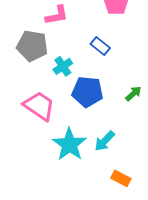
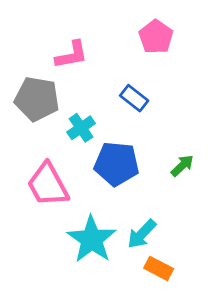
pink trapezoid: (39, 106) -> (48, 185), turned -152
orange rectangle: (121, 178) -> (159, 268), moved

